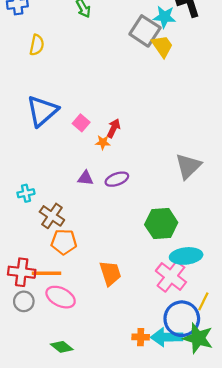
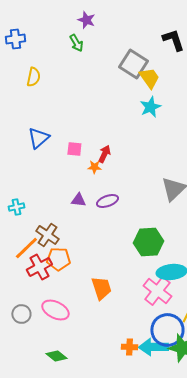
cyan star: (164, 17) -> (150, 107), moved, turned -30
blue triangle: (42, 111) -> (38, 138), size x0.7
pink square: (81, 123) -> (74, 149), turned -35
cyan cross: (26, 193) -> (16, 207), moved
red cross: (22, 272) -> (39, 267), moved, turned -35
orange line: (47, 273) -> (26, 248), moved, turned -44

